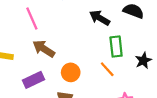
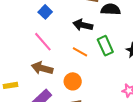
pink line: (32, 19) -> (43, 42), moved
orange line: (107, 69) -> (80, 52), moved

